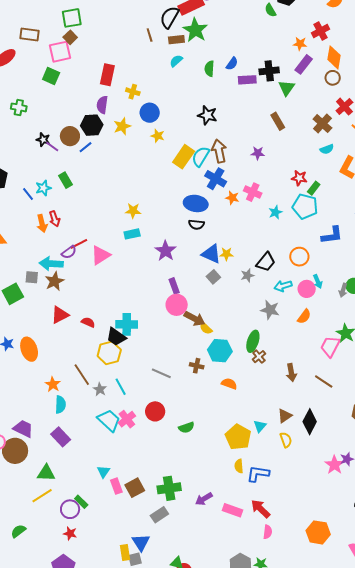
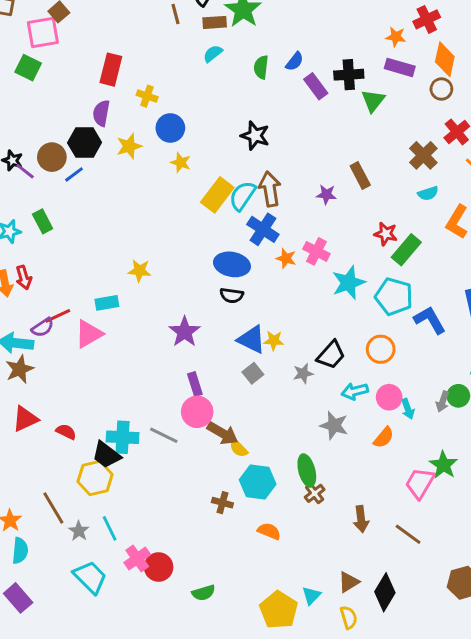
purple rectangle: (304, 64) -> (400, 67), turned 66
purple rectangle: (247, 80) -> (316, 86), turned 54
brown rectangle: (278, 121) -> (360, 175), moved
green rectangle: (314, 188) -> (406, 250), size x1.5
cyan pentagon: (305, 206) -> (394, 297), moved
cyan star: (275, 212) -> (349, 283), size x1.6
cyan rectangle: (132, 234) -> (107, 303), moved
blue L-shape: (332, 235) -> (430, 320), turned -115
cyan arrow: (318, 281) -> (408, 409), moved
green ellipse: (253, 341) -> (307, 470), turned -35
gray line: (161, 373) -> (164, 435), moved
pink cross: (127, 419) -> (137, 558), moved

